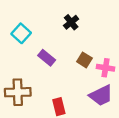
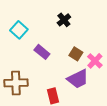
pink cross: (106, 68) -> (95, 61), turned 35
purple trapezoid: (101, 96) -> (78, 79), moved

